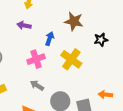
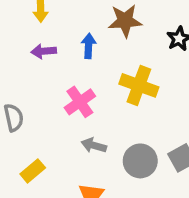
blue arrow: (50, 39) -> (89, 46), moved

